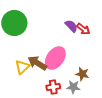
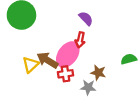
red arrow: (83, 29) -> (80, 40), moved, turned 64
red cross: (53, 87) -> (66, 74), moved

